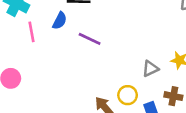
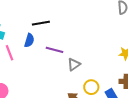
gray triangle: (150, 69) -> (74, 64), moved

